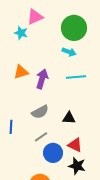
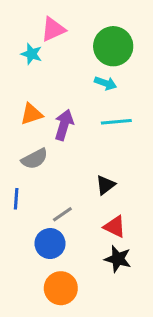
gray semicircle: (40, 112) -> (35, 159), moved
black triangle: (69, 118) -> (105, 185), turned -40
blue circle: (53, 153) -> (50, 244), moved

